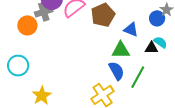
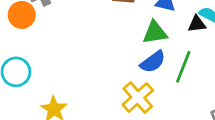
blue semicircle: (116, 71) -> (153, 62), turned 90

